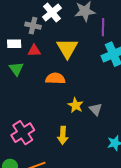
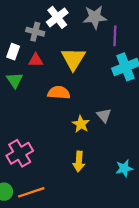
white rectangle: (14, 44) -> (13, 52), turned -72
gray triangle: (96, 109) -> (104, 115), moved
yellow arrow: (63, 135) -> (79, 162), moved

